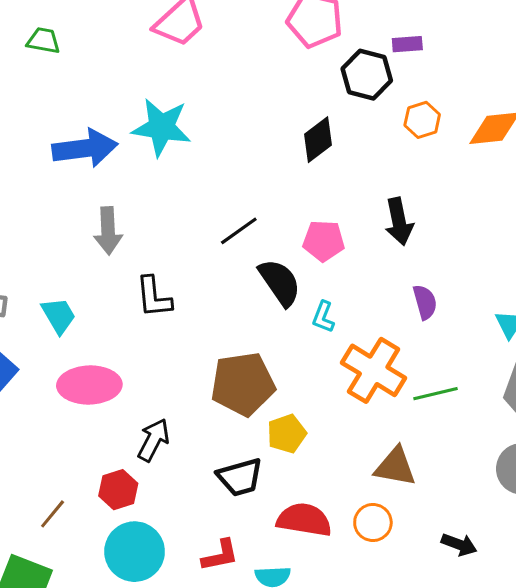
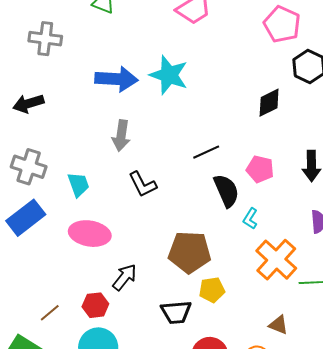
black L-shape: (154, 297) -> (143, 184), turned -32
brown triangle: (395, 467) -> (278, 325), size x0.7

